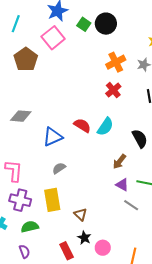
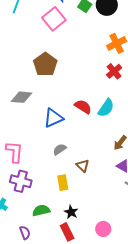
brown pentagon: (26, 59) -> (45, 64), moved
yellow rectangle: (52, 200) -> (63, 183), moved, size x0.7
brown triangle: (81, 214) -> (83, 166), moved
green semicircle: (30, 227) -> (41, 210), moved
black star: (84, 238) -> (71, 212), moved

